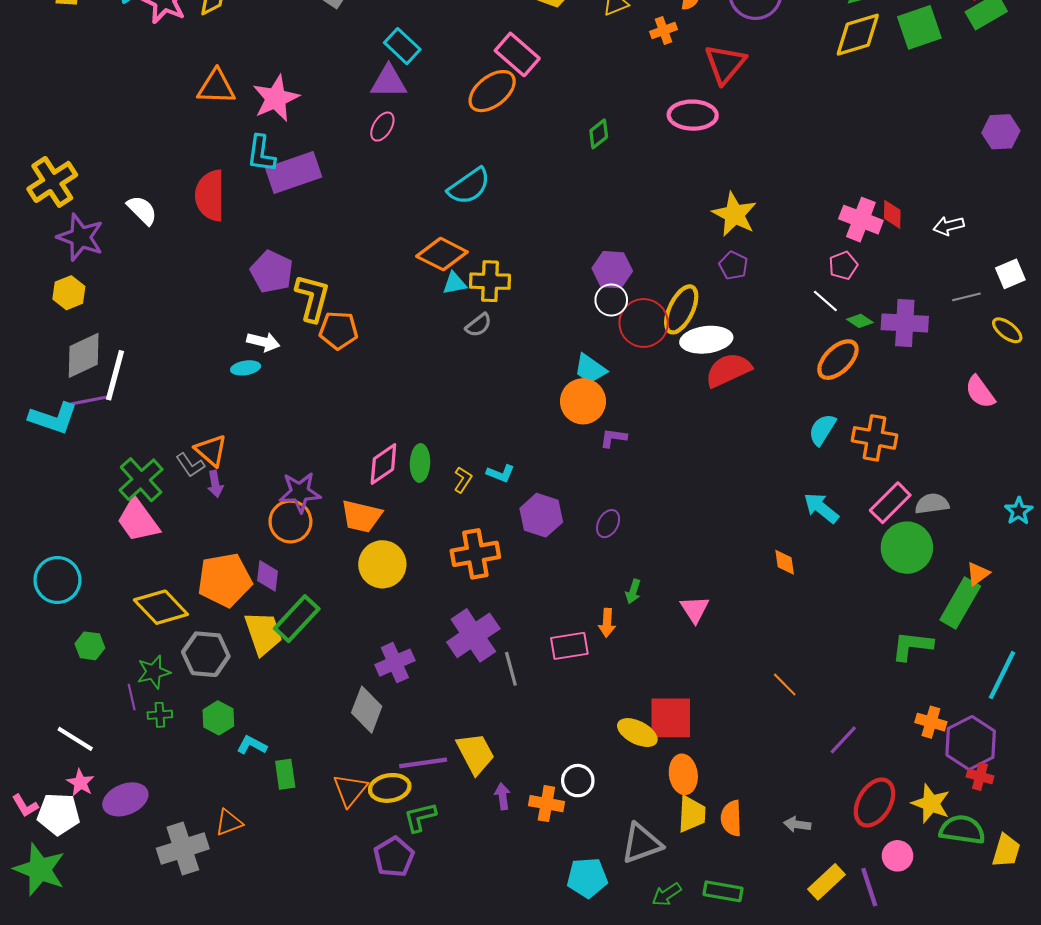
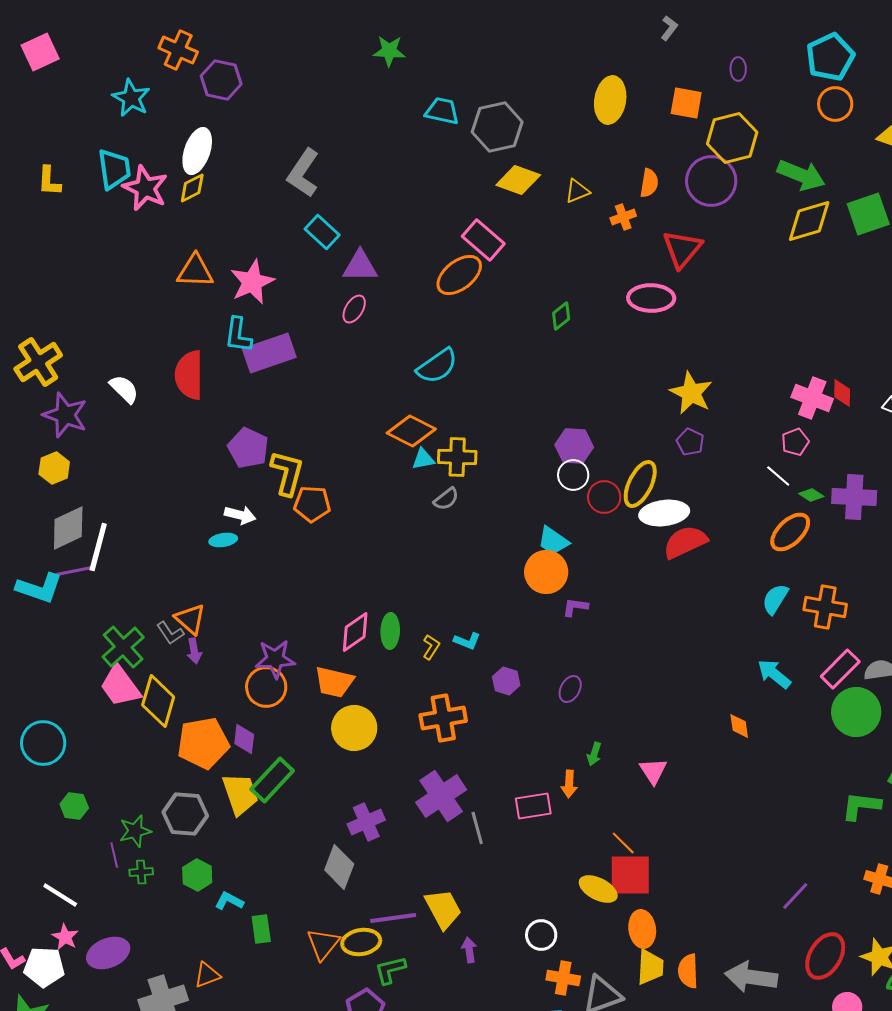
cyan rectangle: (402, 46) -> (322, 232), moved
red circle: (644, 323) -> (604, 497), size x0.7
purple hexagon: (541, 515) -> (506, 681), size x0.7
yellow diamond: (161, 607) -> (158, 701), moved, turned 60
orange line: (785, 684) -> (623, 843), moved
orange cross: (546, 804) -> (563, 978), moved
gray arrow: (797, 824) -> (751, 977), size x2.0

